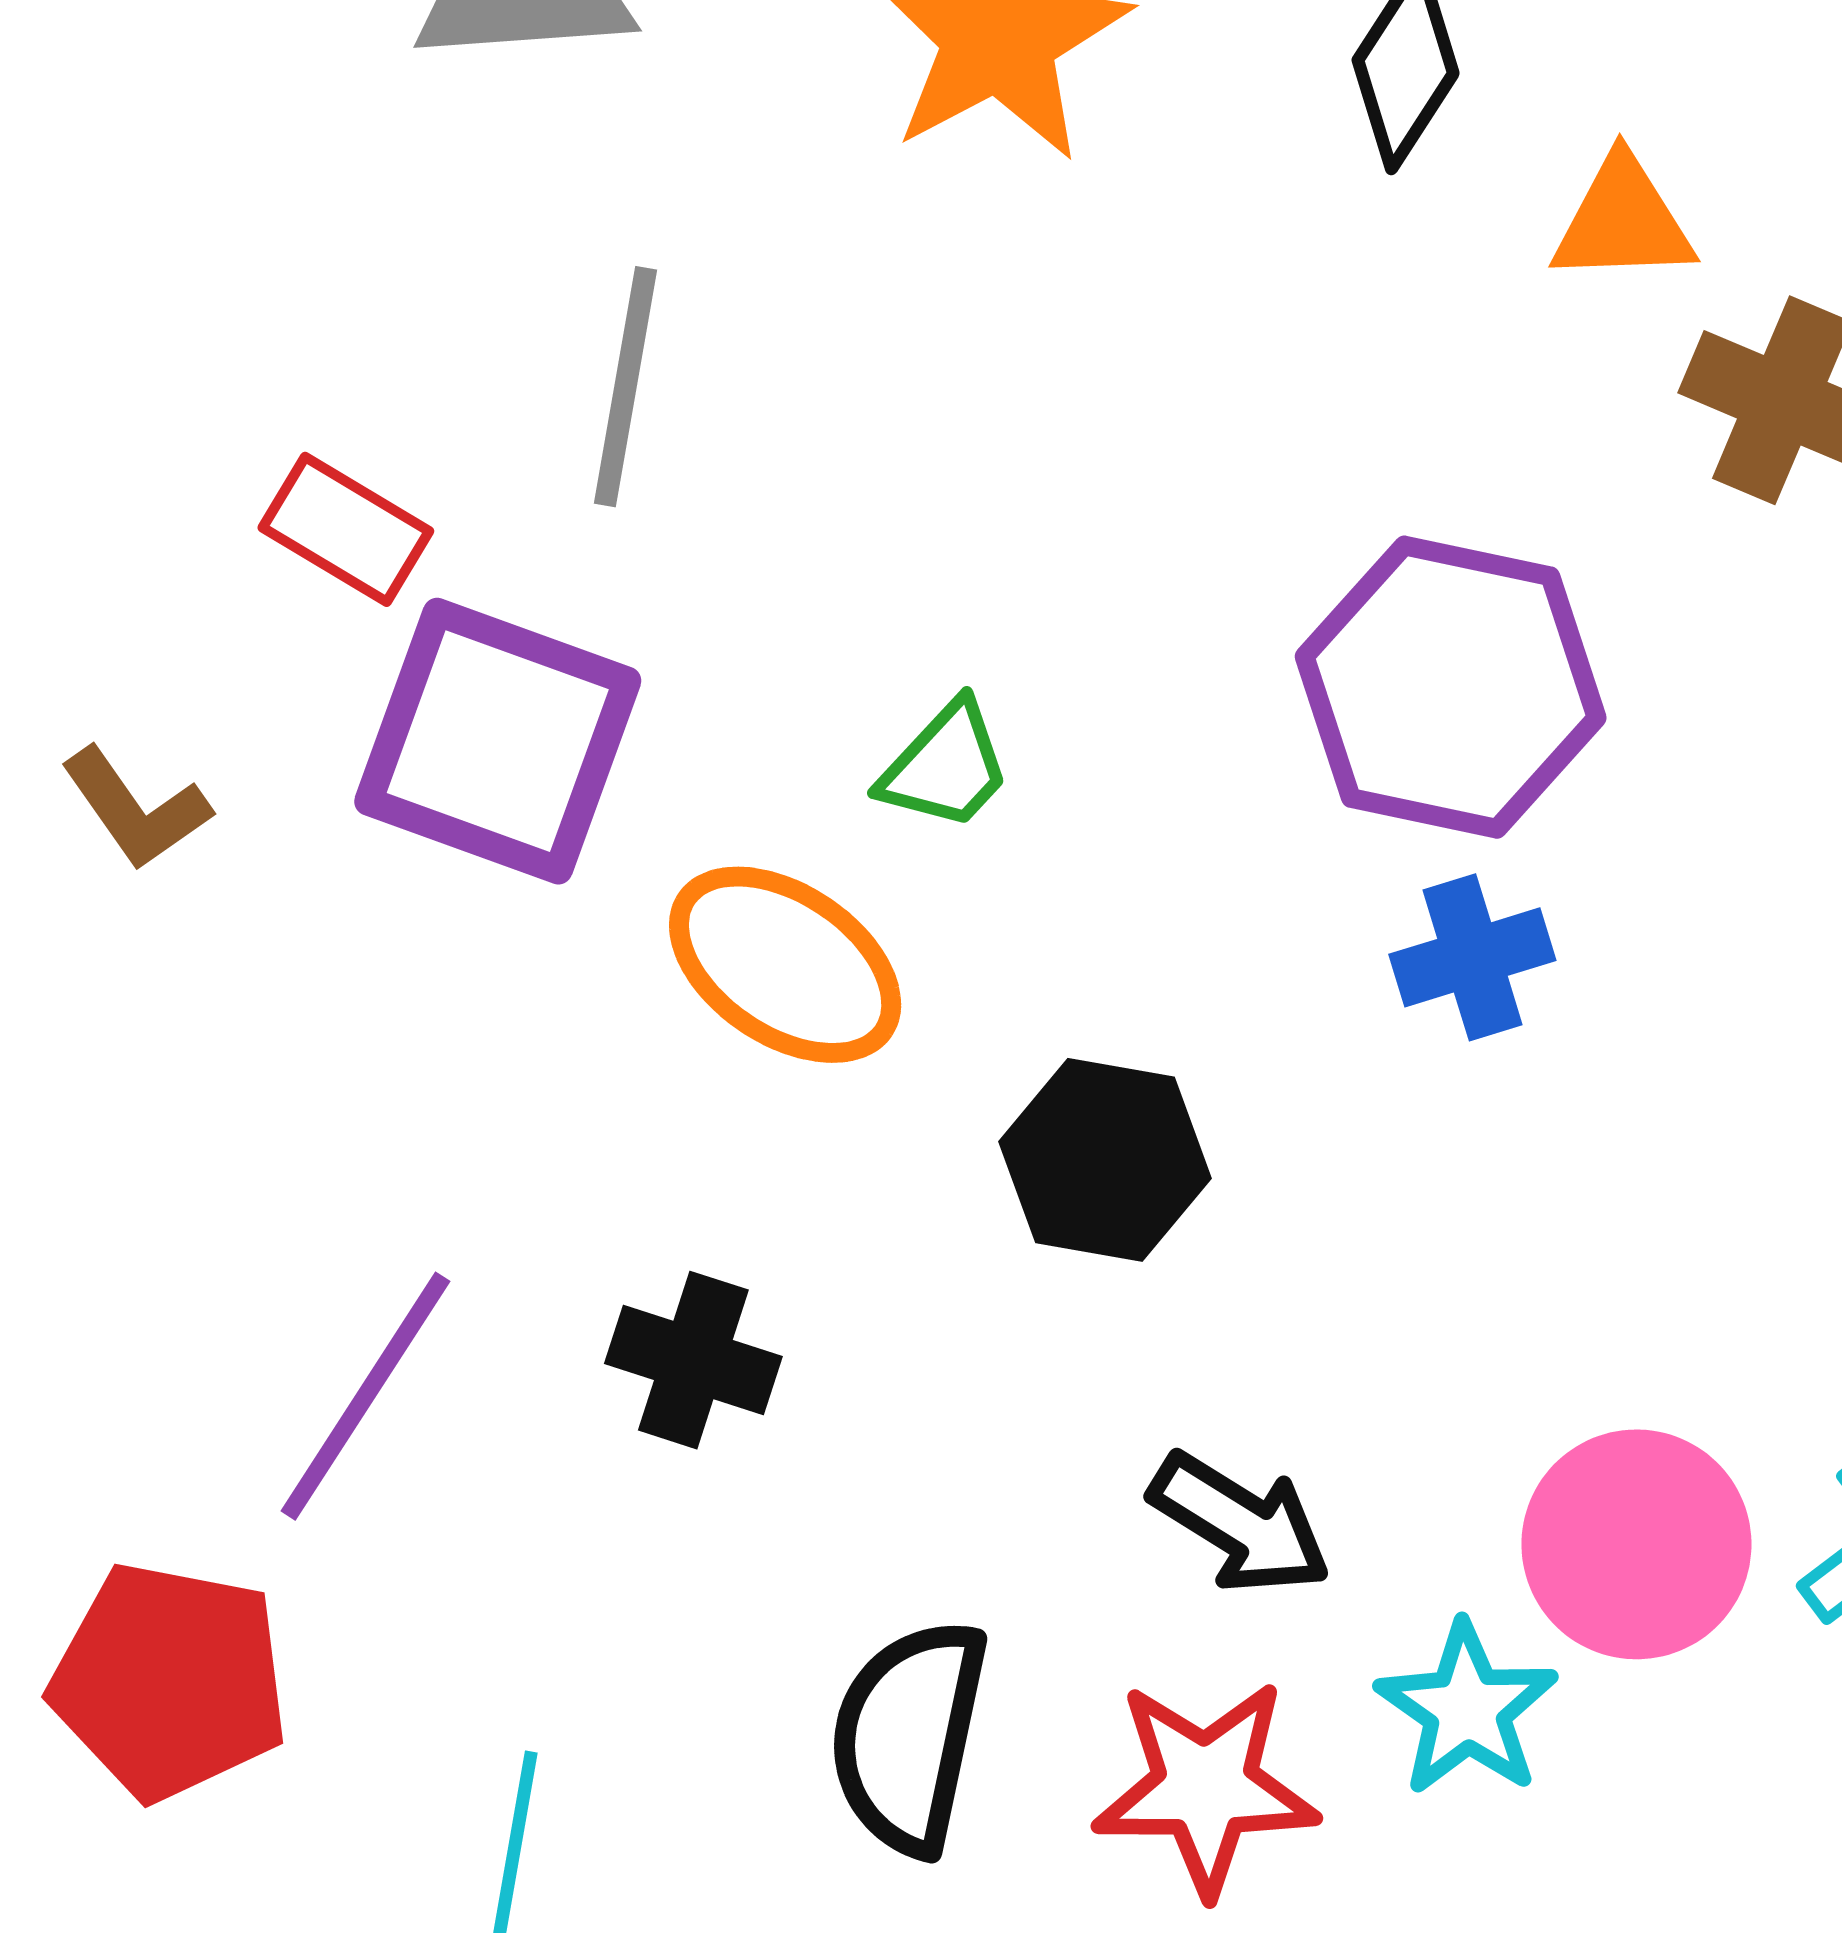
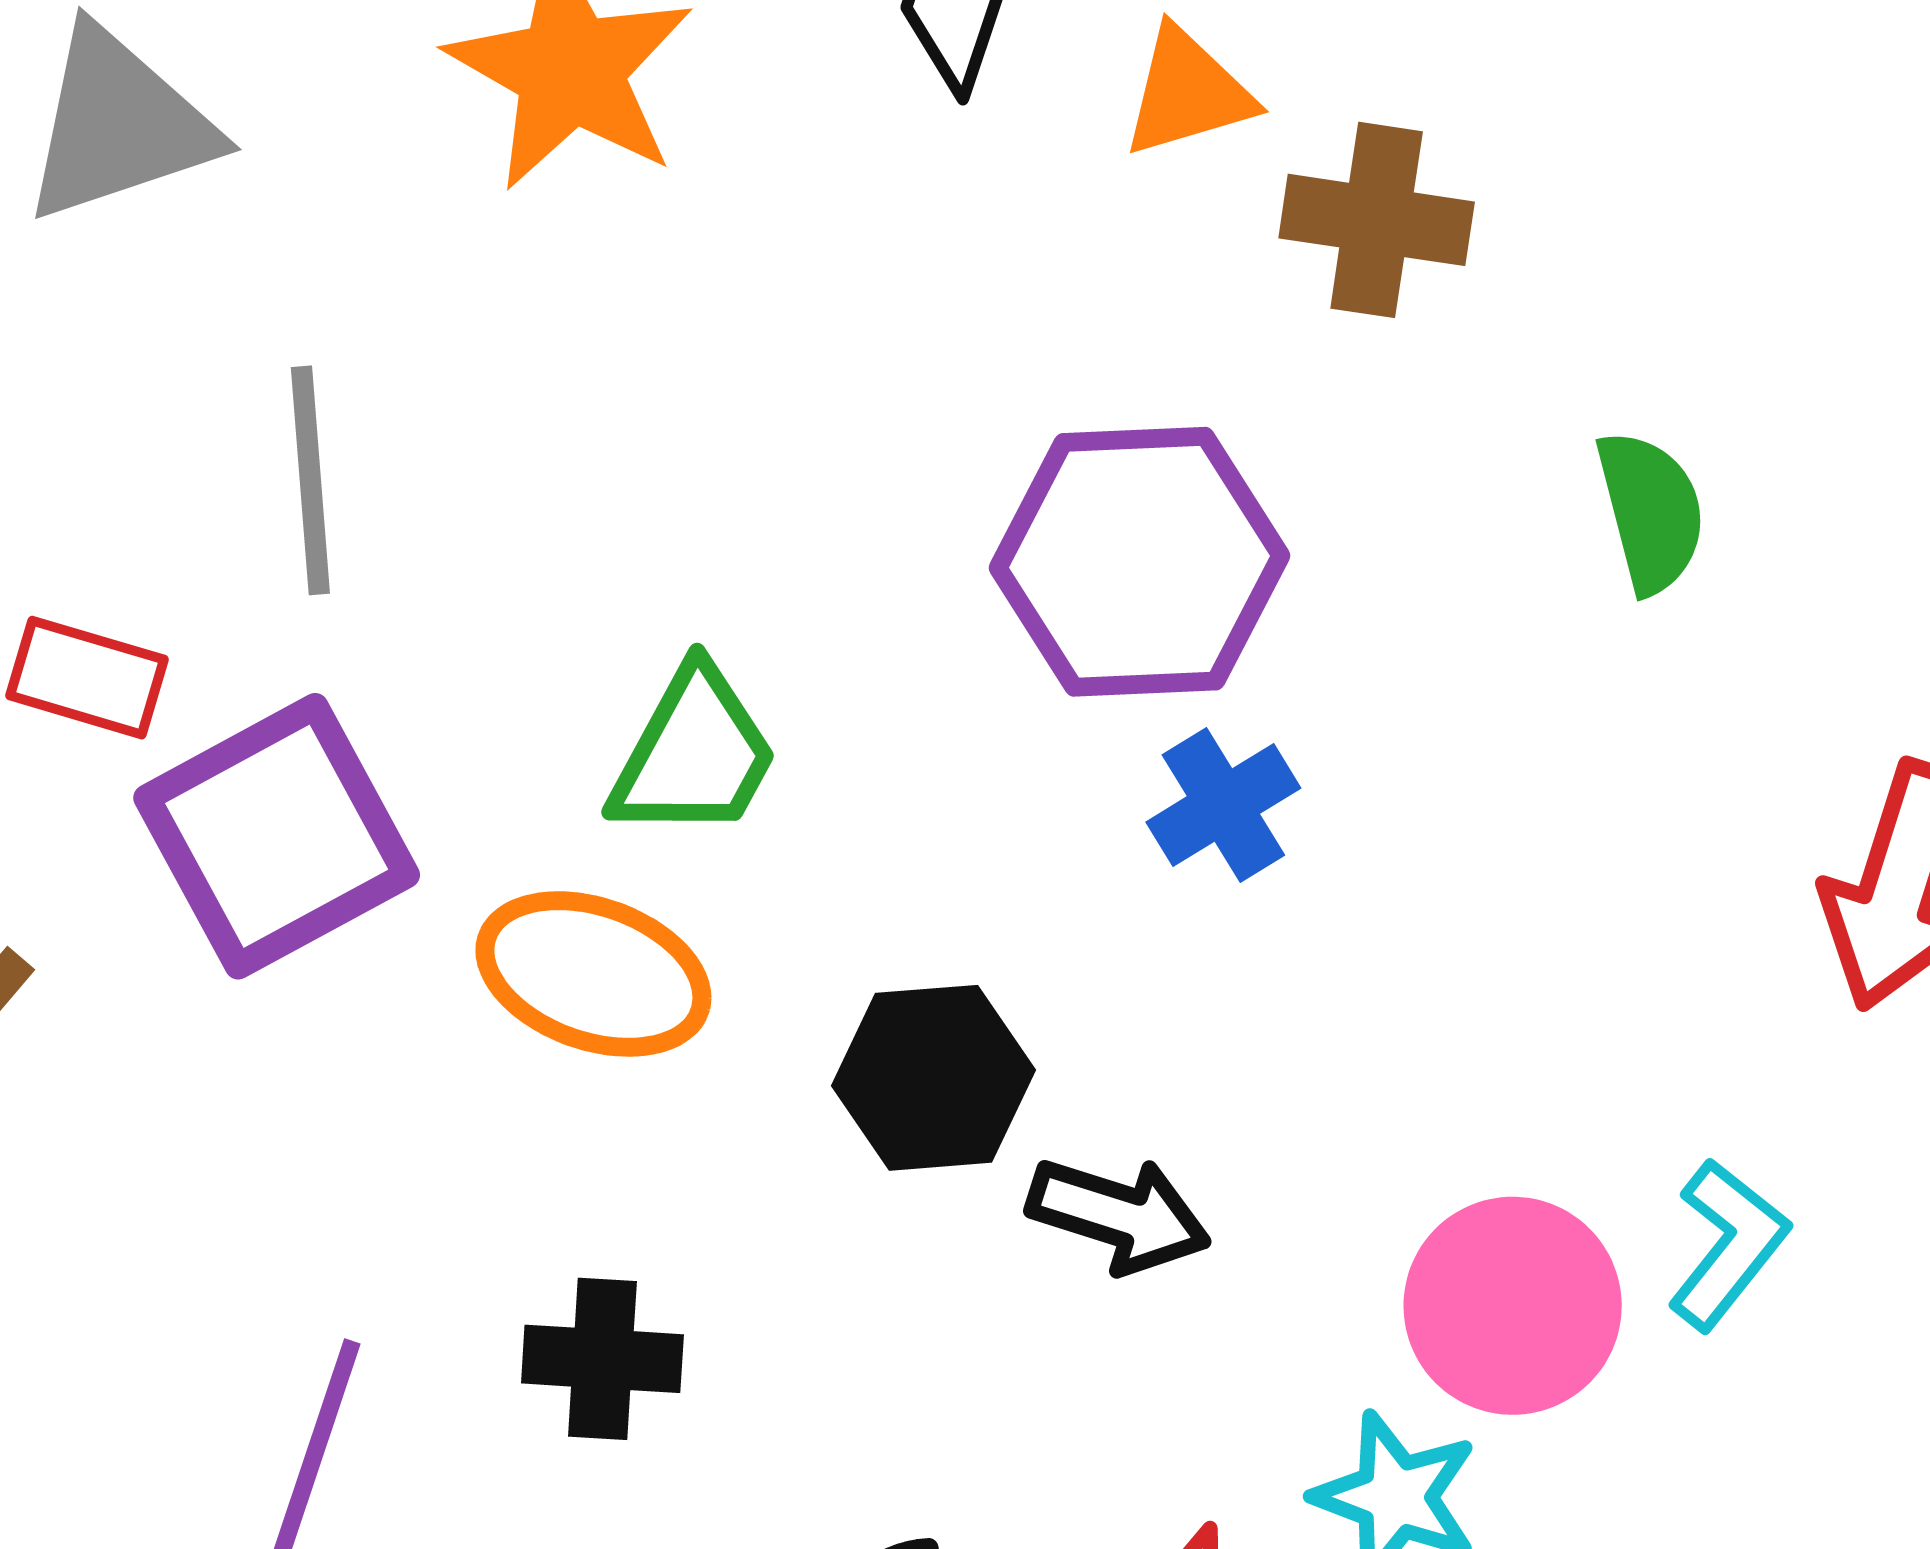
purple square: (498, 741) -> (277, 836), turned -34
green trapezoid: (945, 766) -> (694, 754), size x1.4
black arrow: (1240, 1524) -> (1119, 1215), moved

